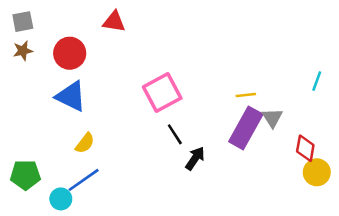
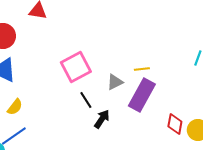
gray triangle: (272, 118) -> (115, 82), moved, turned 36
red diamond: (305, 148) -> (175, 124), moved

